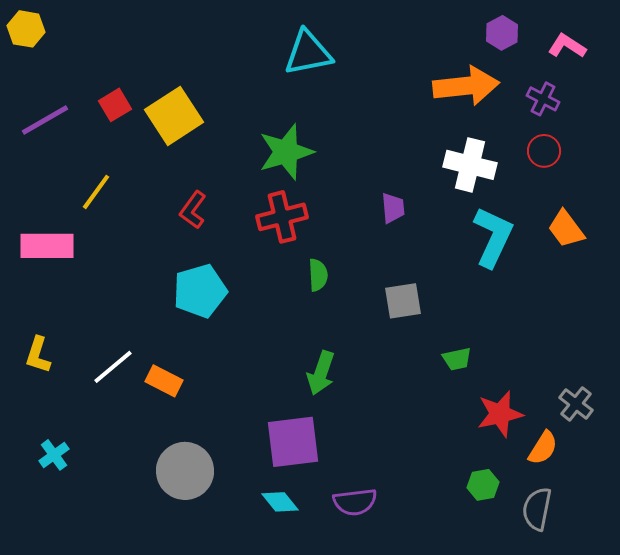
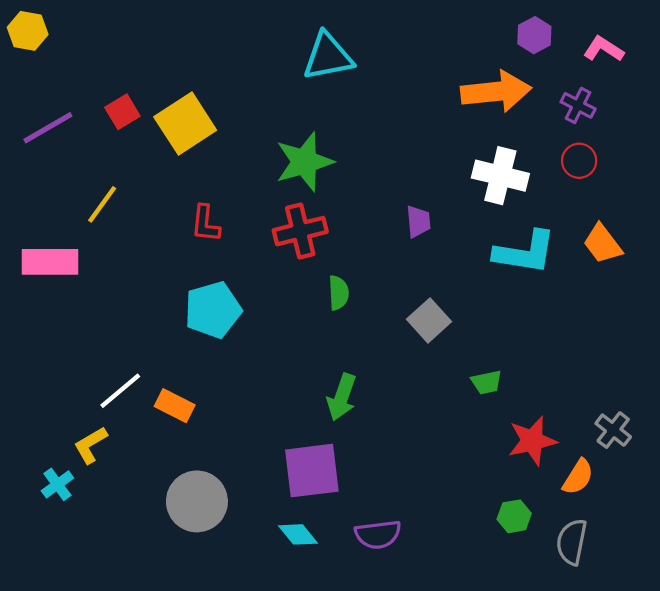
red L-shape: (193, 210) -> (205, 224), turned -30
cyan L-shape: (493, 237) -> (525, 252), turned 74
gray square: (403, 301) -> (429, 320), turned -33
yellow L-shape: (38, 355) -> (90, 445), moved, turned 42

